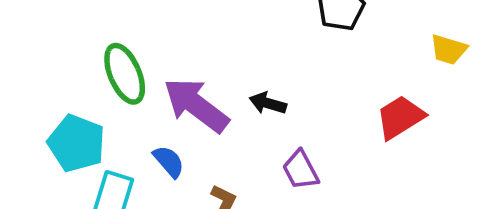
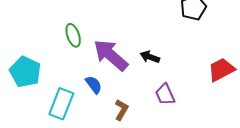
green ellipse: (125, 74) -> (73, 35), size x0.7
cyan pentagon: (76, 143) -> (25, 72), moved

